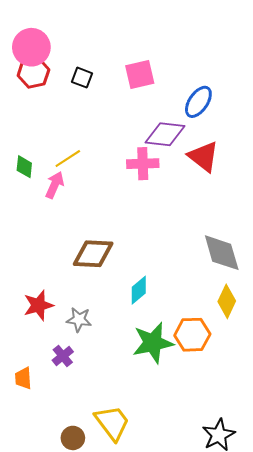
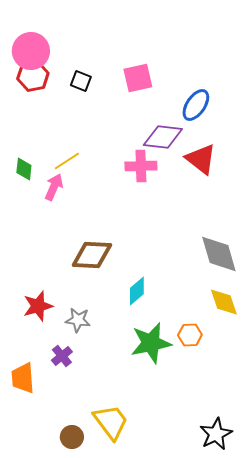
yellow diamond: (227, 301) -> (224, 302), turned -44
orange hexagon: (192, 335) -> (190, 335), size x0.7
orange trapezoid: (23, 378) -> (23, 378), size x1.4

